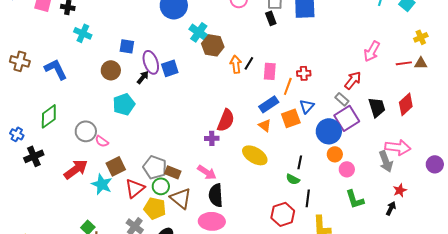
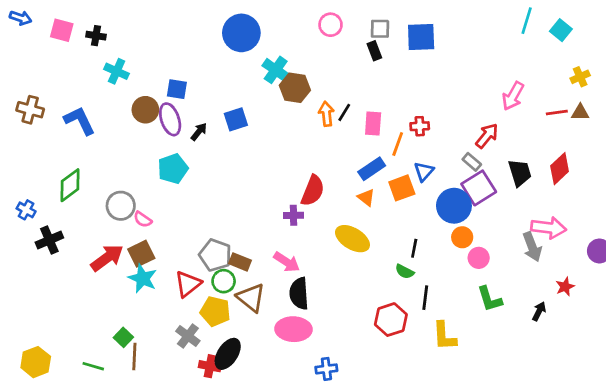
purple ellipse: (151, 62) -> (170, 119), moved
brown circle: (111, 70) -> (145, 110), moved
brown square: (116, 166) -> (141, 254), moved
red star: (400, 190) -> (565, 287), moved

